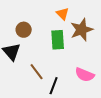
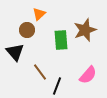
orange triangle: (63, 14) -> (39, 14), moved, turned 32
pink semicircle: (85, 75) -> (88, 75), turned -72

